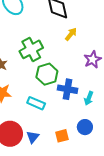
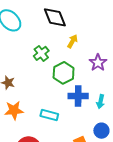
green cross: (31, 49) -> (41, 53), moved, size x0.7
green hexagon: (47, 74) -> (64, 73), moved

